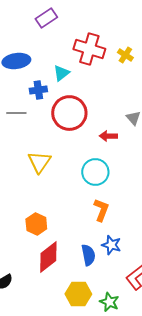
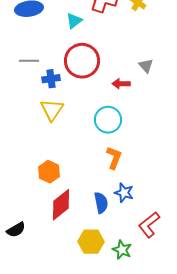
blue cross: (38, 90) -> (51, 79), moved

